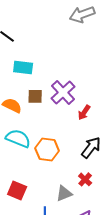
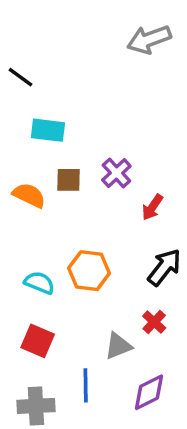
purple cross: (63, 92) -> (116, 173), size x0.7
cyan semicircle: (18, 138) -> (39, 283), moved, size x0.7

